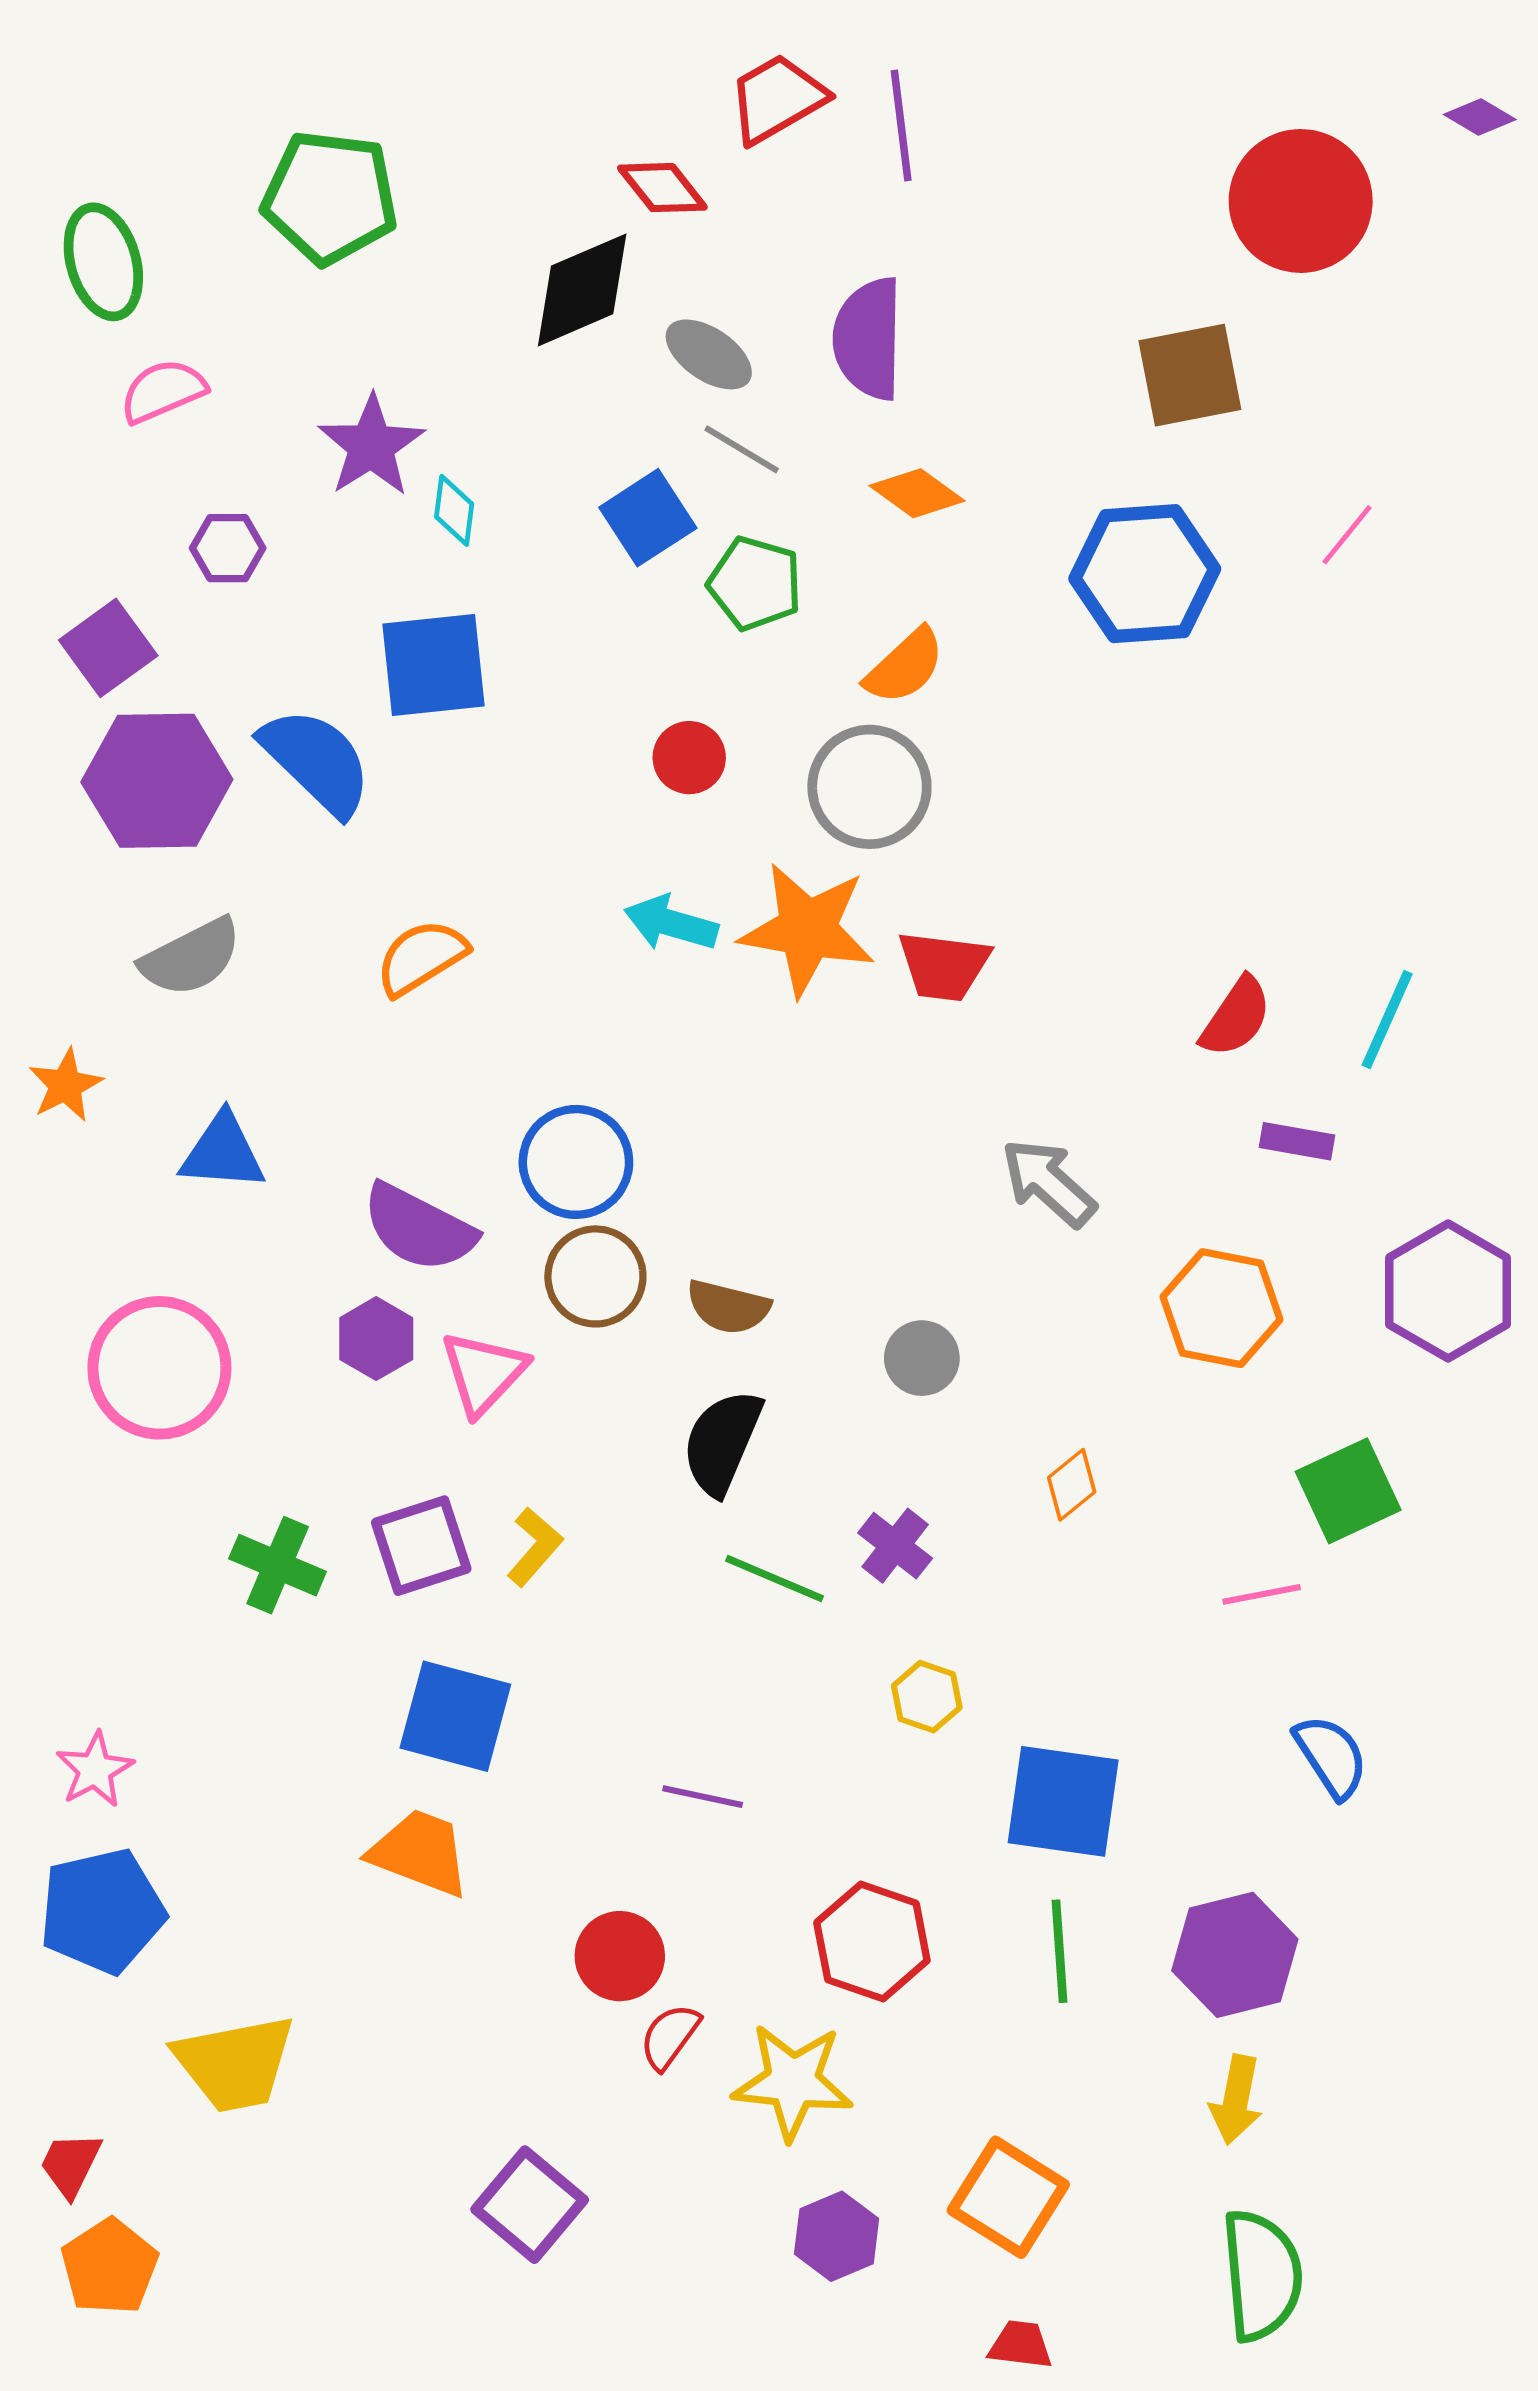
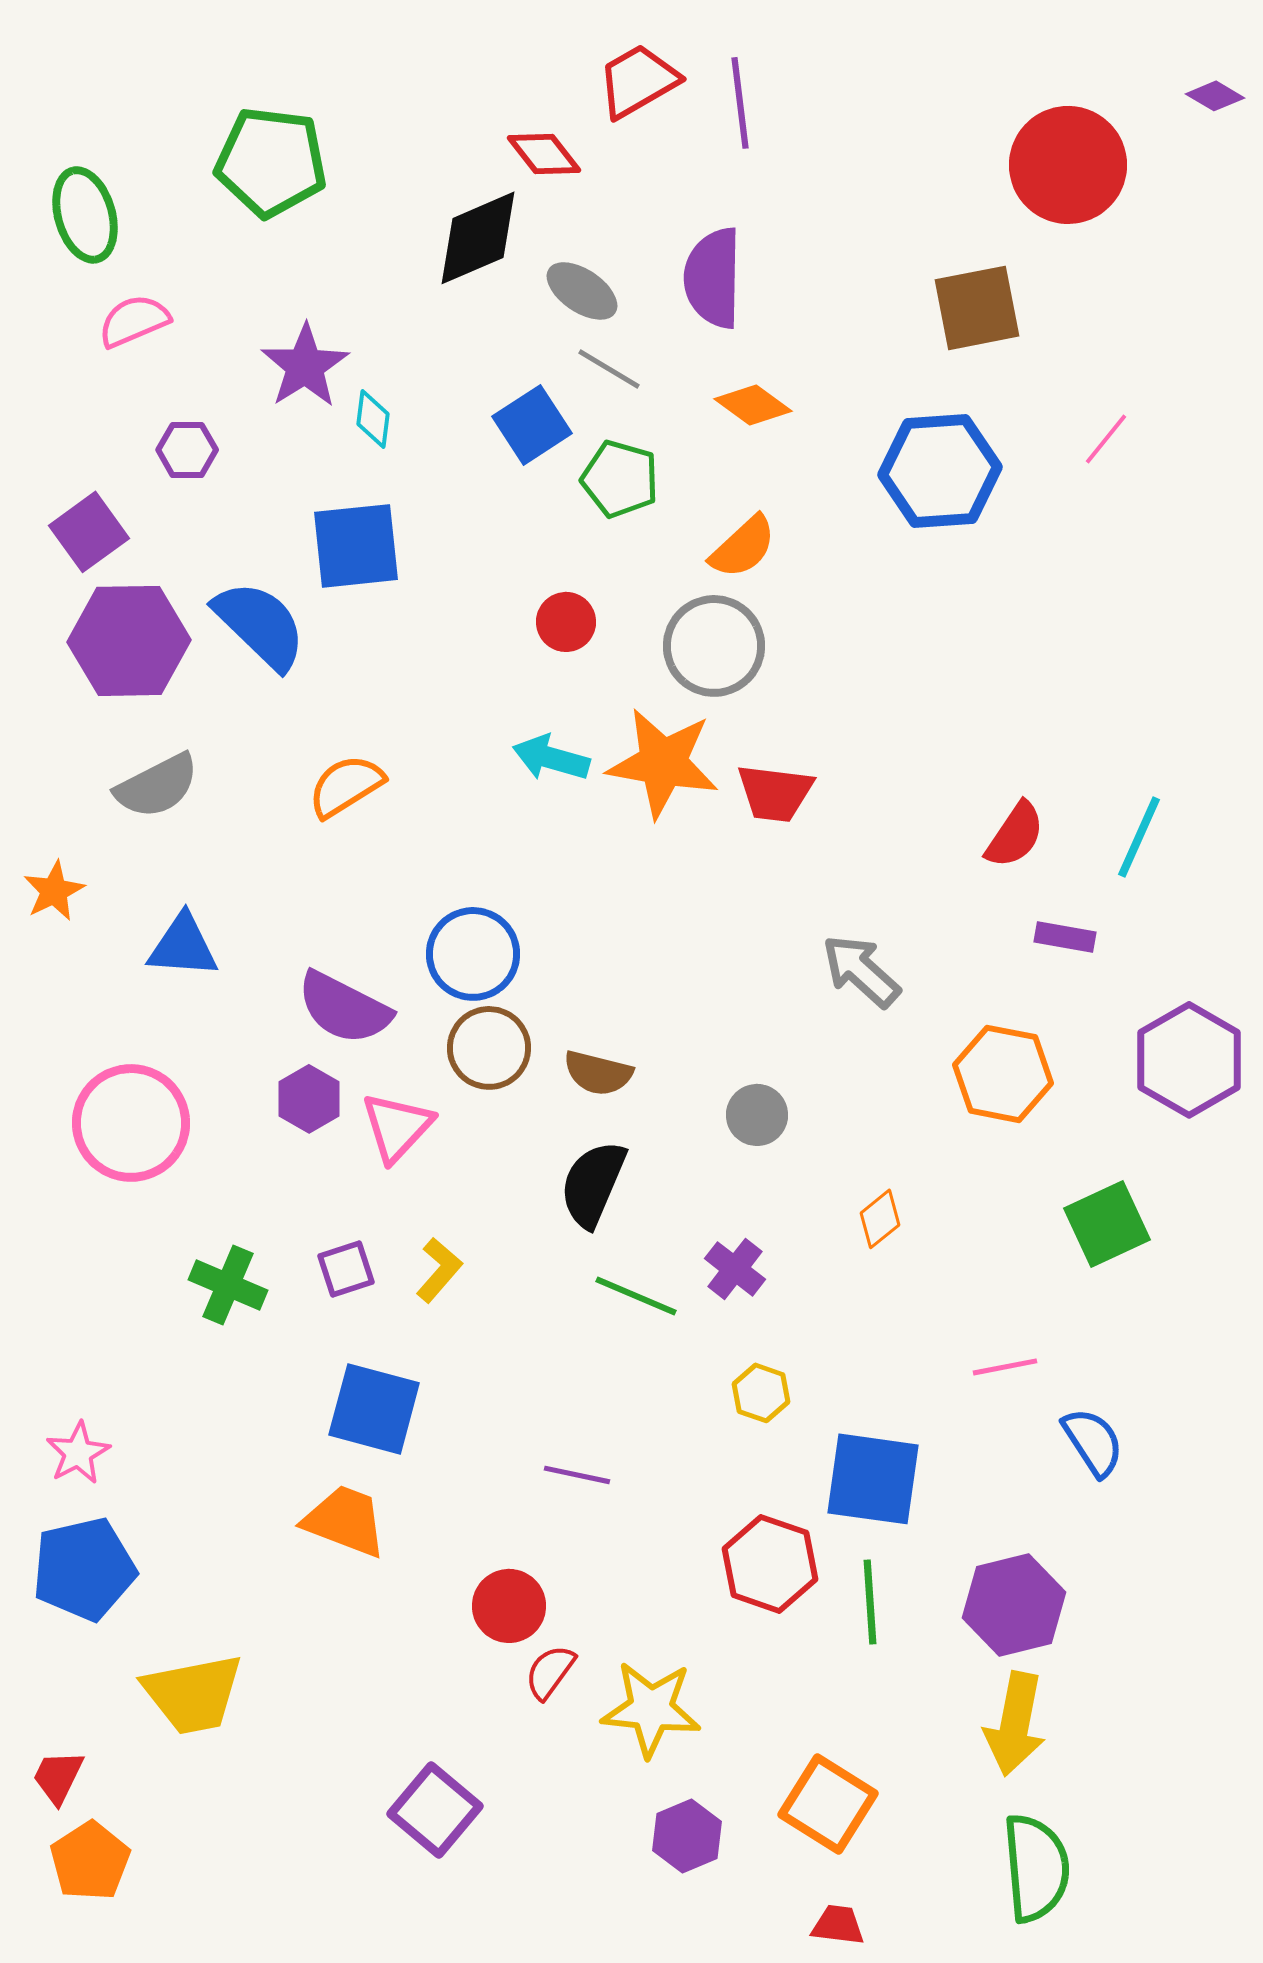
purple square: (421, 1546) -> (346, 1269), size x0.7
pink line: (1262, 1594) -> (1005, 1367), moved
red hexagon: (872, 1941) -> (770, 1564), moved
yellow arrow: (1236, 2100) -> (1015, 1724), size x1.4

